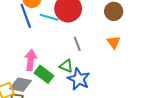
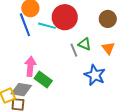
green triangle: (66, 66) -> (84, 44), moved
blue star: (79, 79) -> (95, 75), moved

